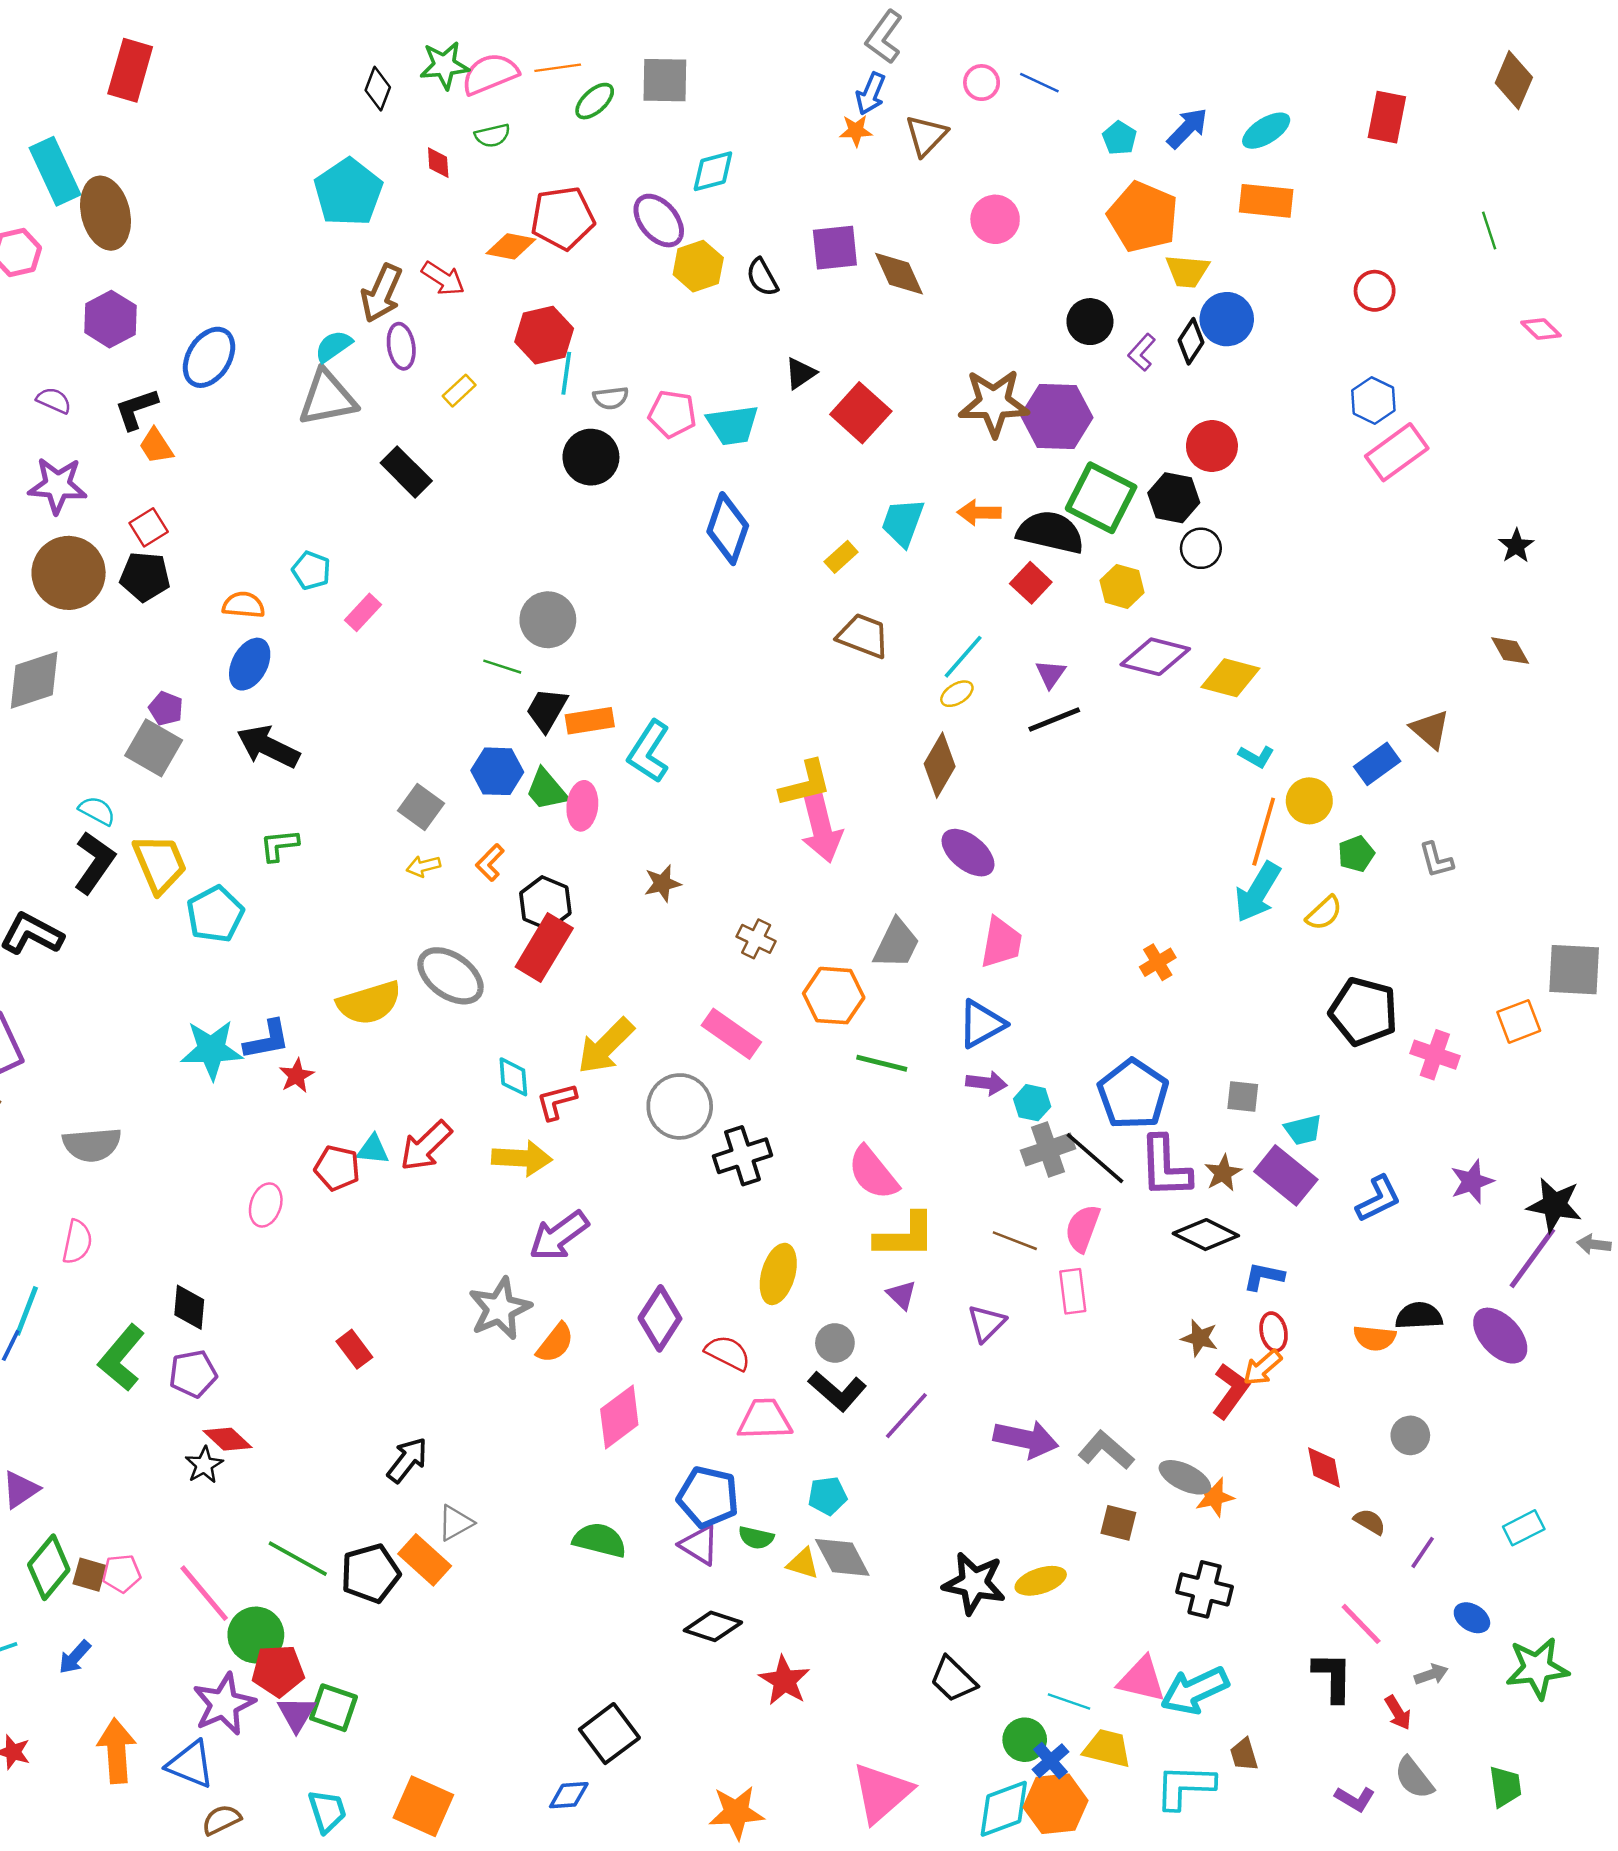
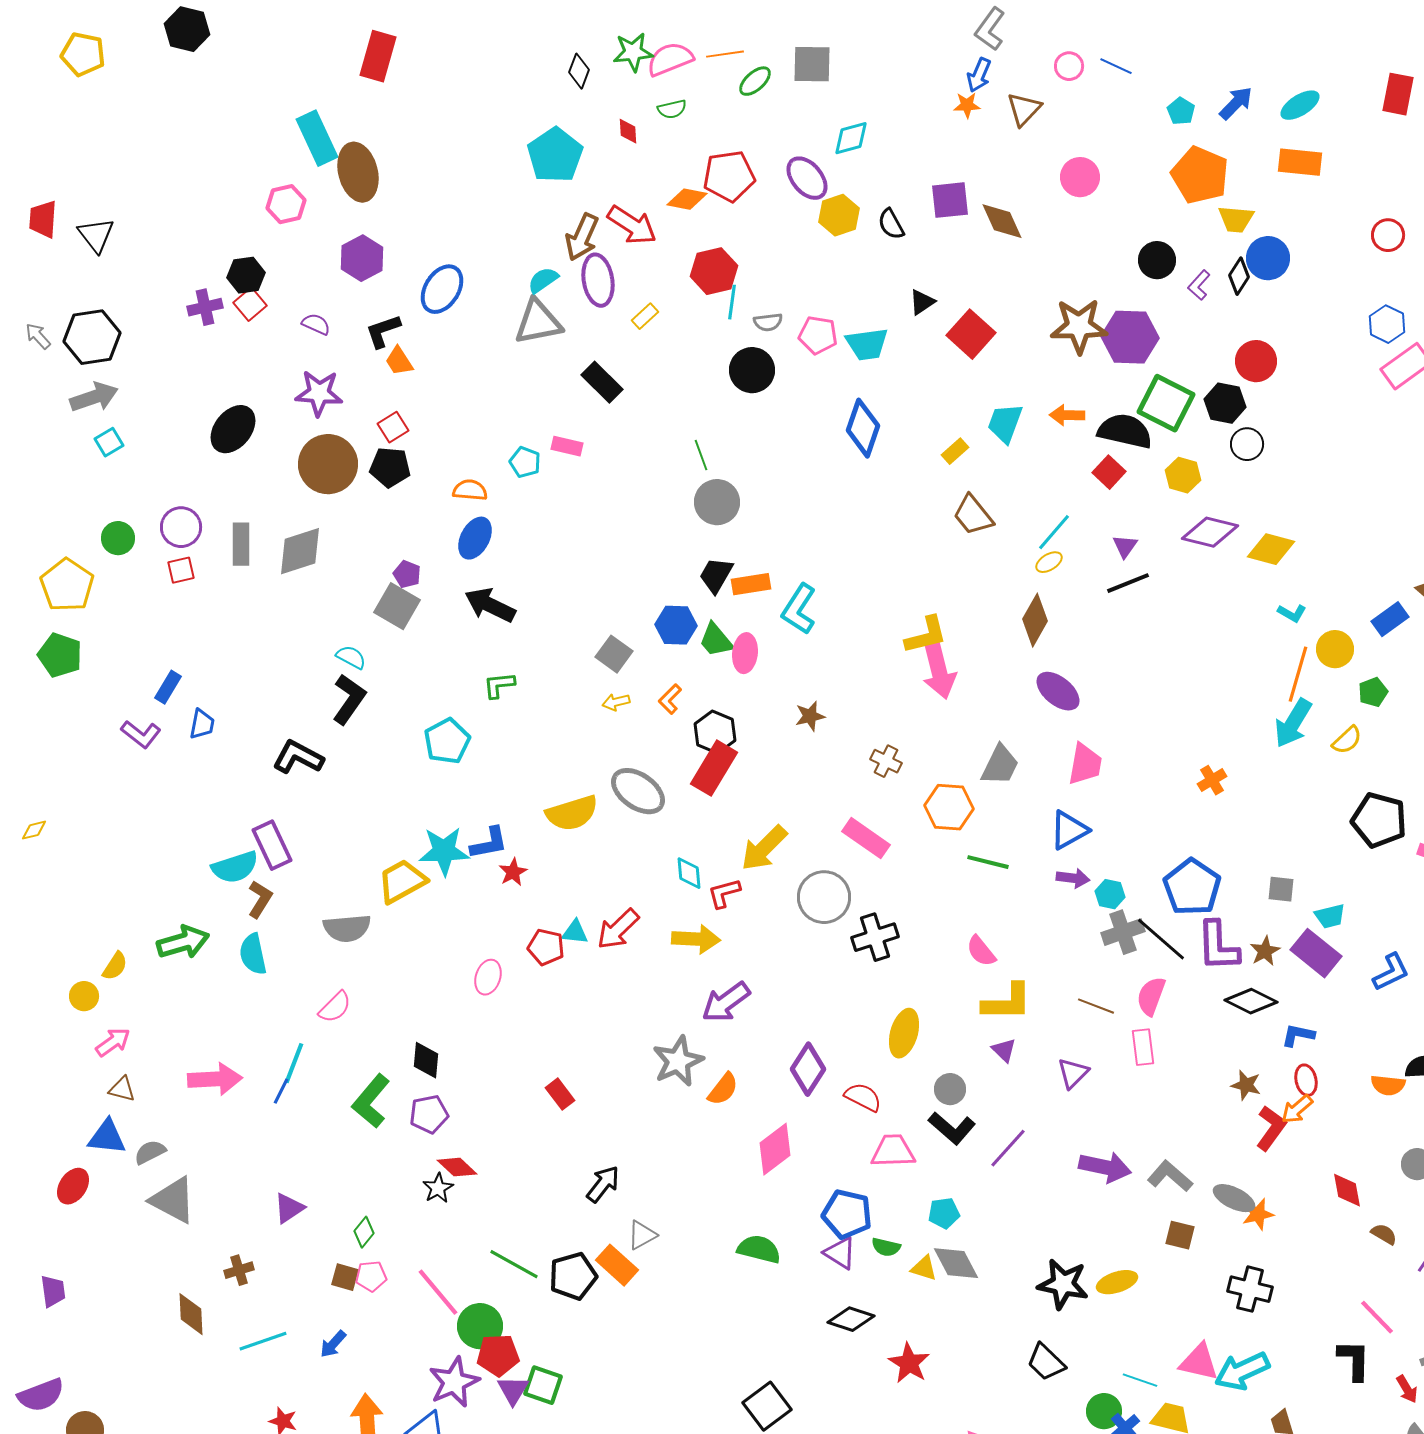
red arrow: (443, 278) -> (632, 225), size x1.4
purple ellipse: (401, 346) -> (598, 280), size x1.4
pink rectangle: (363, 612) -> (567, 446), moved, turned 60
brown trapezoid: (863, 636) -> (973, 515), turned -150
green line: (502, 667) -> (701, 455), moved, turned 52
yellow trapezoid: (160, 864) -> (402, 881), moved, turned -96
pink semicircle: (873, 1173) -> (981, 951), size x0.7
pink semicircle: (77, 1242) -> (335, 1007), turned 33
green diamond: (49, 1567) -> (364, 1232), moved, size x0.6

